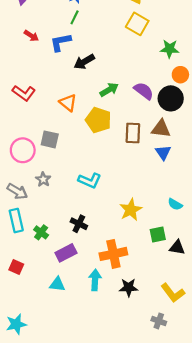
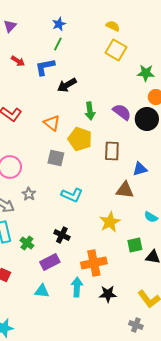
green arrow: (109, 90) -> (90, 111), turned 114
brown triangle: (161, 129) -> (125, 190), moved
gray square: (50, 139) -> (56, 158), moved
blue triangle: (163, 152) -> (140, 169), turned 49

